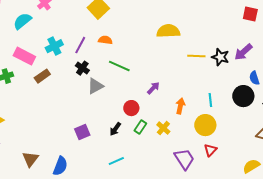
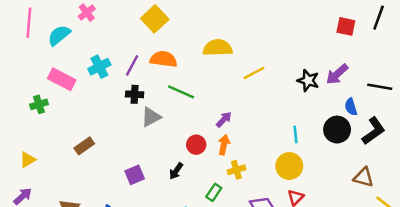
yellow semicircle: (168, 31) -> (218, 48), moved
orange semicircle: (105, 40) -> (164, 59), size x1.5
yellow line: (196, 56) -> (254, 73), moved, turned -30
black cross: (82, 68) -> (135, 94), turned -32
brown rectangle: (42, 76) -> (84, 146), moved
orange arrow: (180, 106) -> (224, 145), moved
green rectangle: (140, 127) -> (214, 192), moved
yellow cross: (163, 128) -> (236, 170), turned 32

